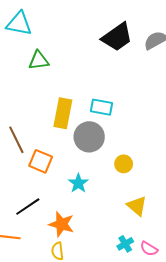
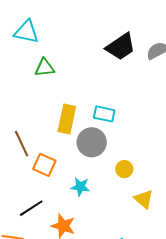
cyan star: (78, 183) -> (80, 187), turned -30
yellow triangle: (137, 206) -> (144, 199), moved

